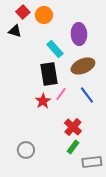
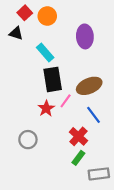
cyan rectangle: (55, 49) -> (45, 53), moved
brown ellipse: (83, 66) -> (89, 86), moved
blue line: (87, 95) -> (93, 115), moved
gray circle: (26, 150) -> (28, 140), moved

